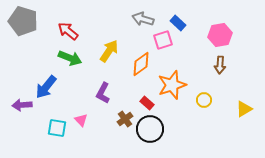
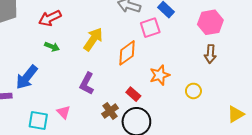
red arrow: (68, 31) -> (50, 18), turned -65
green arrow: (70, 58) -> (52, 47), size x0.6
orange star: (172, 85) -> (160, 75), size x0.7
yellow triangle: (244, 109) -> (236, 114), moved

